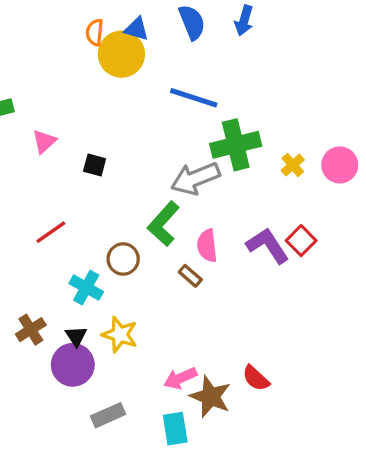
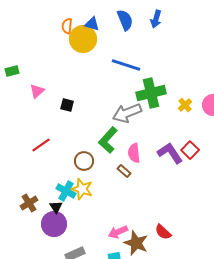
cyan cross: (86, 288) -> (66, 191), moved
yellow star: (120, 335) -> (82, 189), moved

